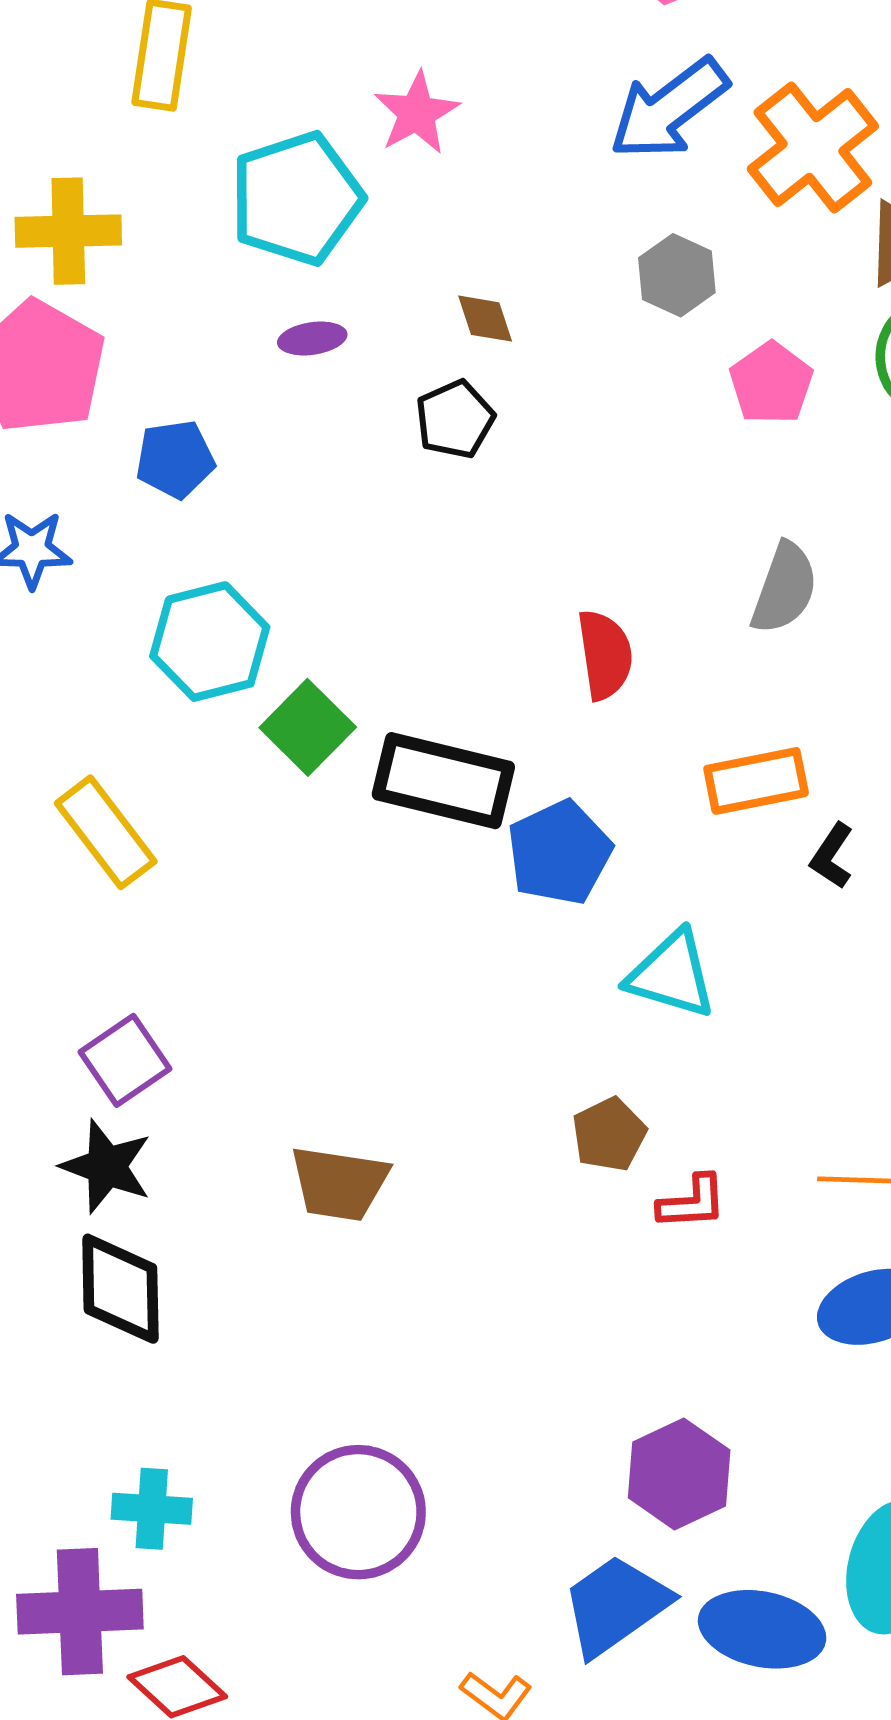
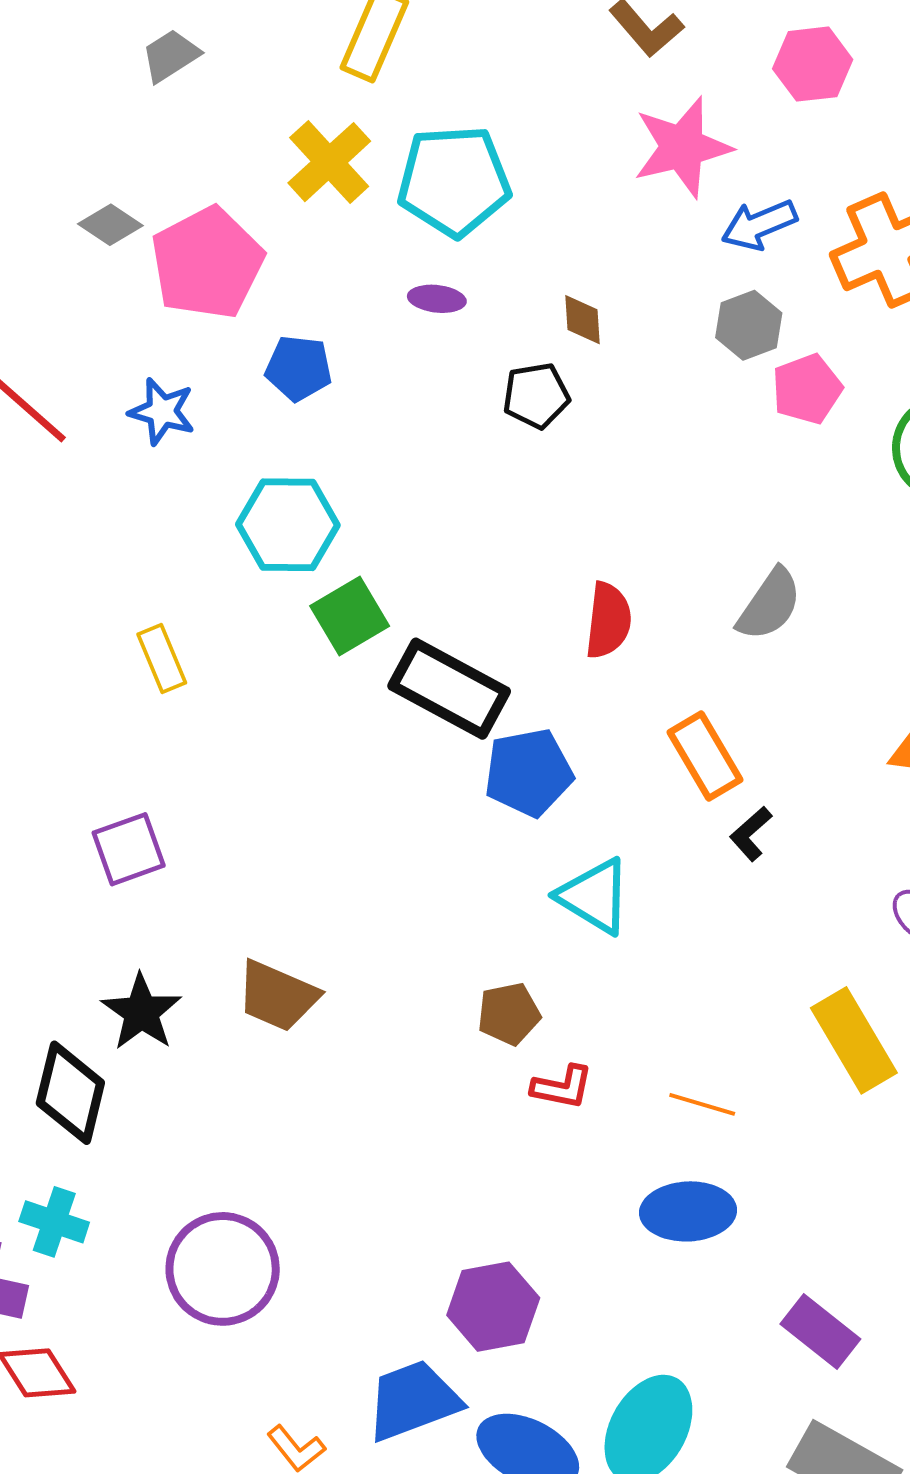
blue arrow: (669, 109) -> (759, 225), moved, size x0.7
pink star: (417, 113) -> (682, 147), moved, size x1.4
yellow cross: (68, 231) -> (329, 162), moved, turned 34
pink pentagon: (771, 383) -> (807, 389), moved
orange rectangle: (756, 781) -> (705, 756), turned 56
yellow rectangle: (106, 832) -> (162, 659), size x0.7
black star: (106, 1166) -> (141, 1012), moved
black diamond: (120, 1289) -> (70, 1093), moved

